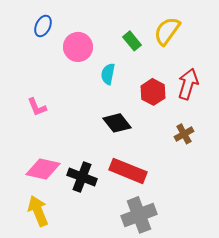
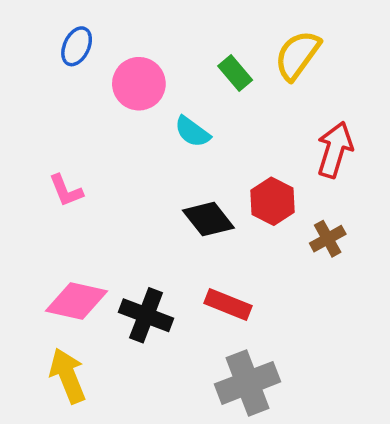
cyan semicircle: (108, 74) -> (192, 132), turned -65
red hexagon: (153, 92) -> (272, 201), moved
red rectangle: (128, 171) -> (228, 305), size x0.7

